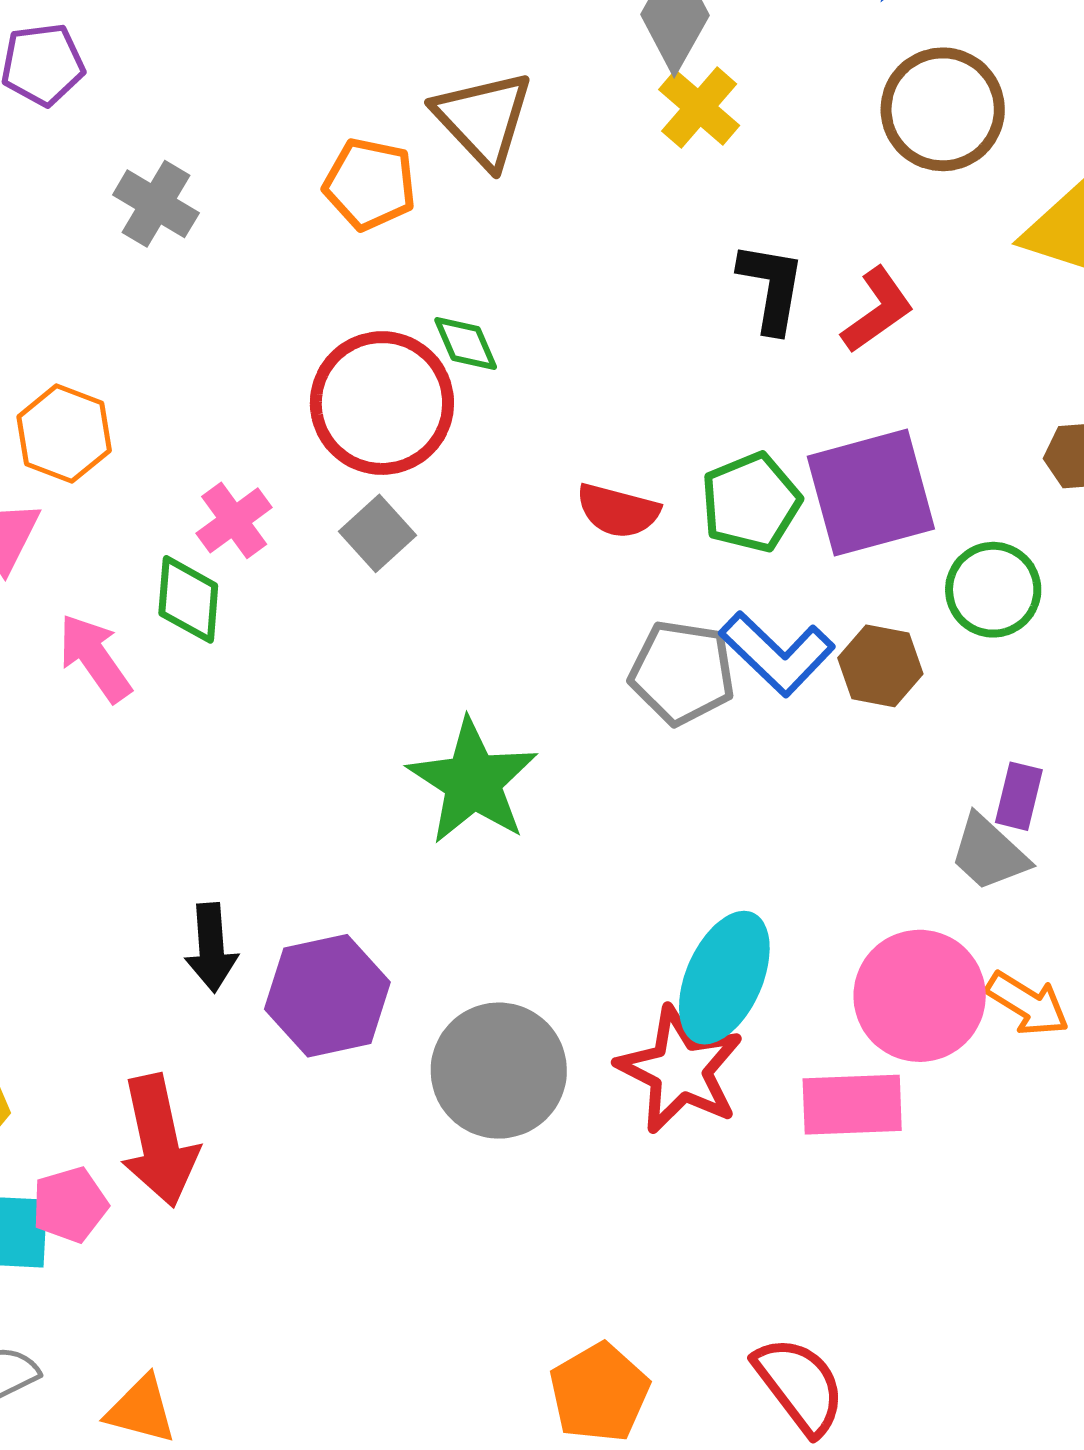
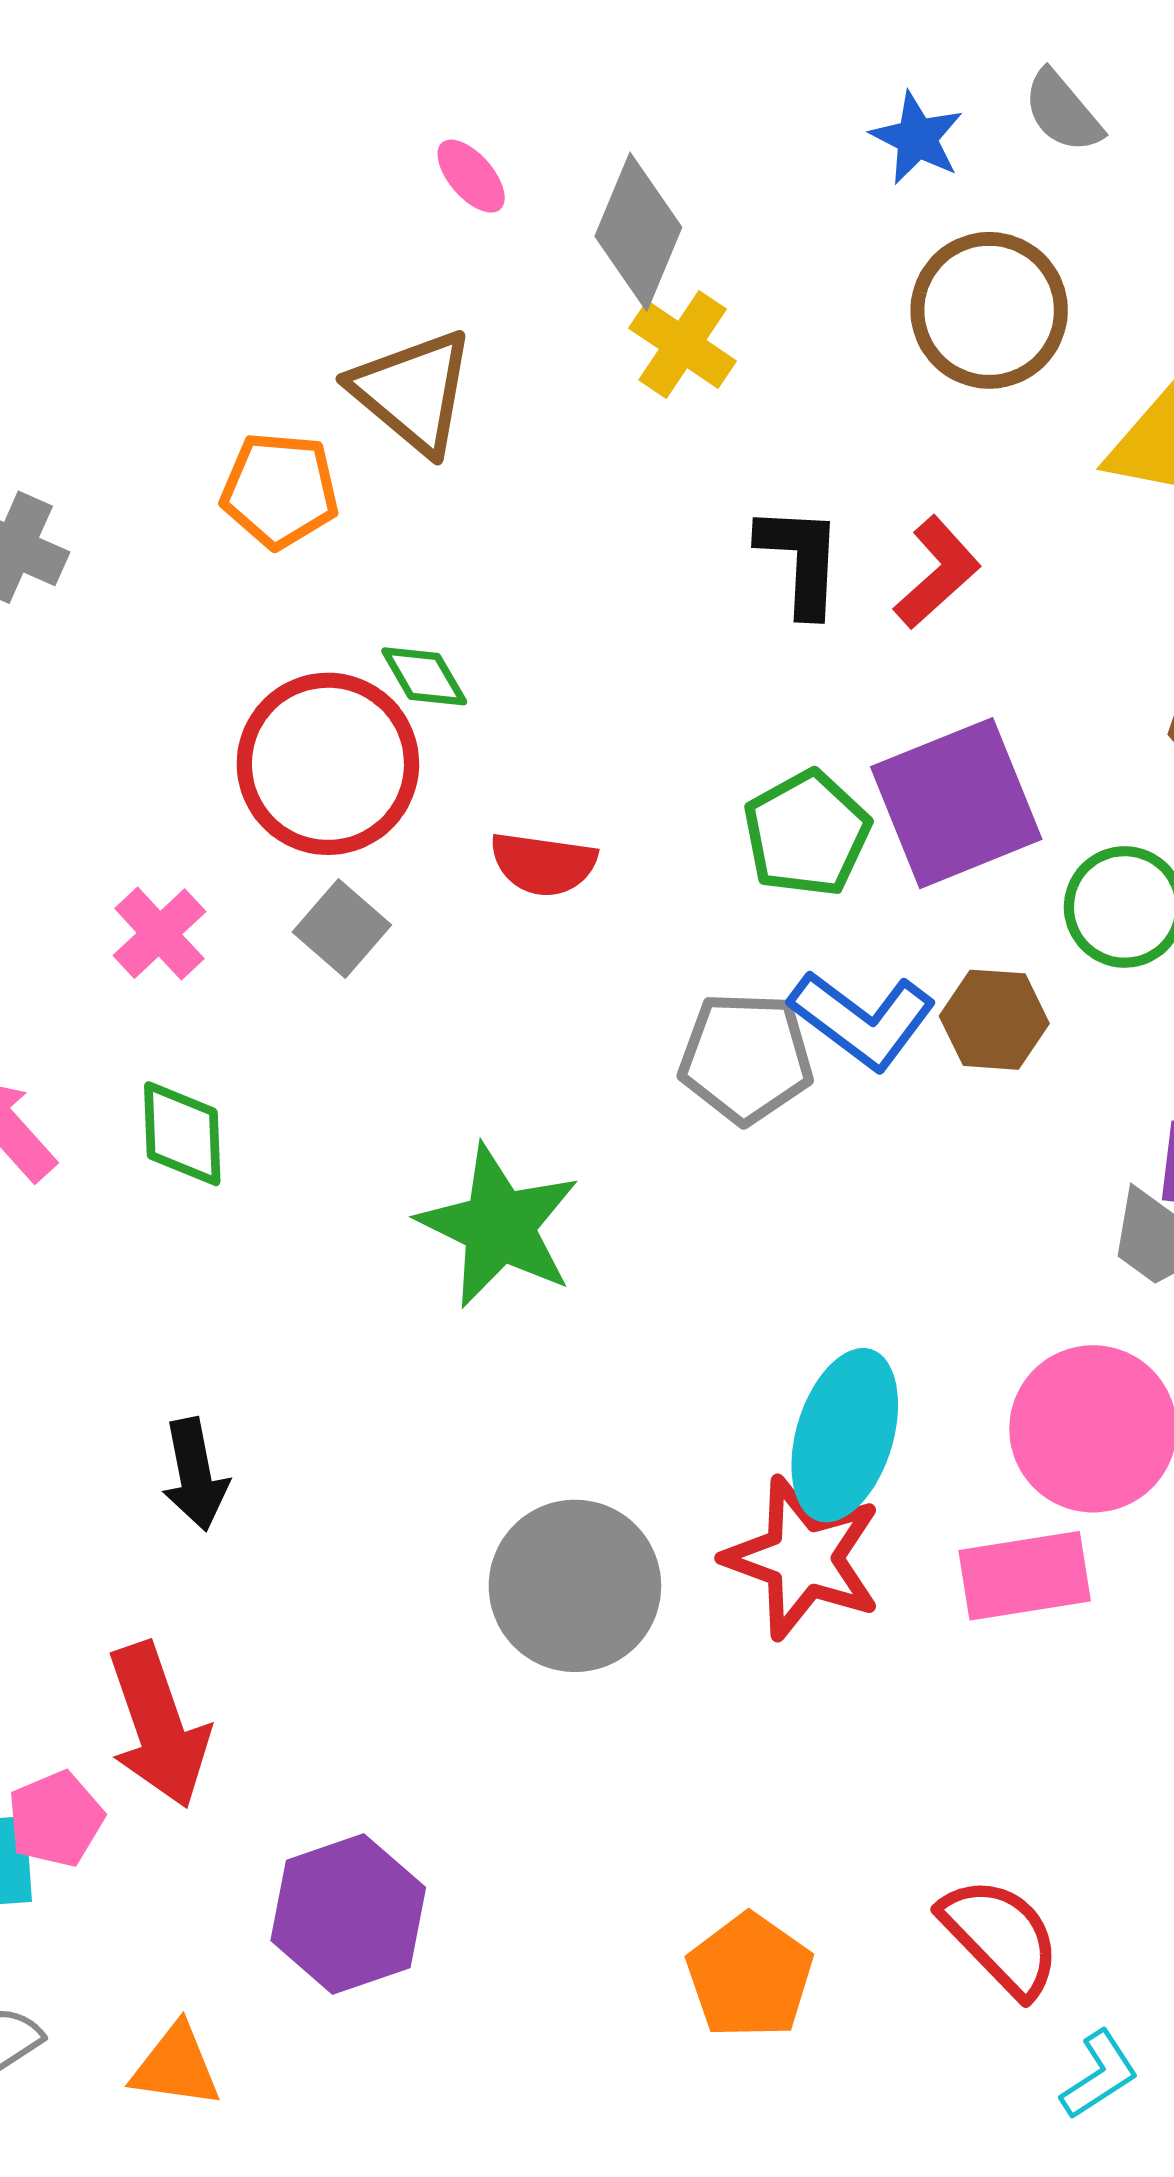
red semicircle: (618, 511) -> (543, 864), moved
green diamond: (188, 599) -> (182, 1134), moved
purple hexagon: (327, 996) -> (348, 1914), moved

